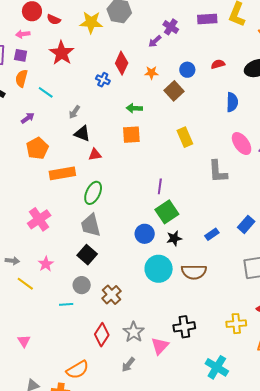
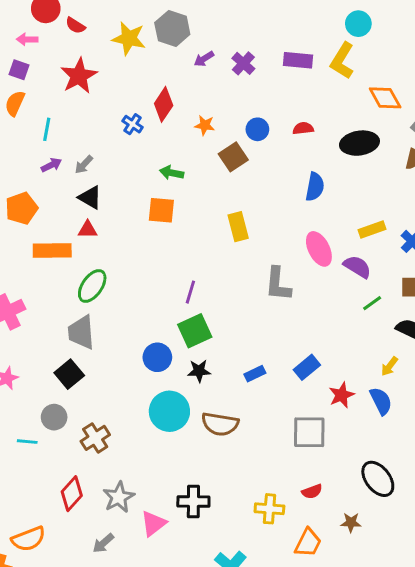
purple arrow: (155, 41) -> (204, 59), moved
cyan line: (46, 92) -> (47, 129), turned 56
purple arrow: (28, 118) -> (51, 165), moved
red triangle: (95, 155) -> (88, 230), moved

